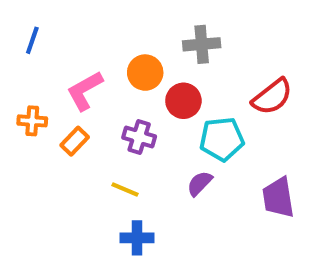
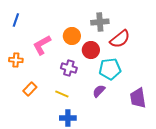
red semicircle: (272, 97) -> (120, 39), moved
orange rectangle: (75, 141) -> (30, 89), moved

